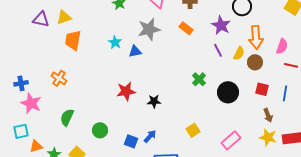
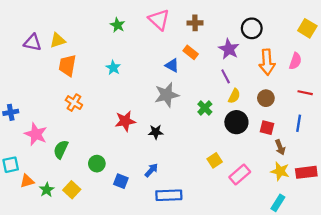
gray star: (149, 29) -> (167, 95), moved
pink semicircle: (282, 46) -> (295, 61), moved
blue triangle: (135, 51) -> (172, 65), moved, turned 40
yellow semicircle: (239, 53) -> (234, 96), moved
brown circle: (255, 62) -> (266, 98), moved
orange cross: (59, 78) -> (74, 103), moved
red square: (262, 89) -> (267, 128), moved
pink star: (31, 103) -> (36, 134), moved
yellow square: (193, 130) -> (215, 160), moved
blue square: (131, 141) -> (121, 181), moved

